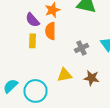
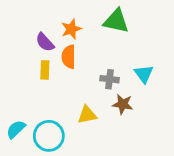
gray cross: (82, 48) -> (109, 79), turned 32
brown star: (92, 78) -> (123, 104), moved

